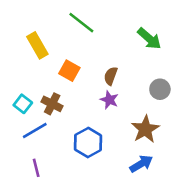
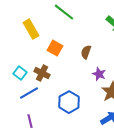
purple star: (109, 100) -> (99, 74), moved

